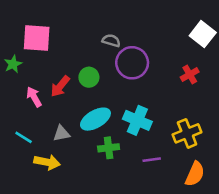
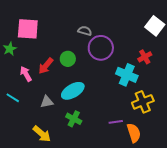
cyan cross: (137, 120) -> (127, 75), moved
cyan line: (24, 137) -> (13, 98), moved
green cross: (109, 148) -> (74, 119), moved, turned 35
yellow arrow: (47, 162) -> (42, 134), moved, turned 30
orange semicircle: (195, 174) -> (134, 133), moved, turned -42

